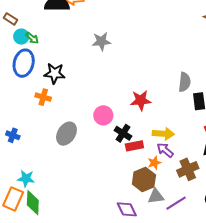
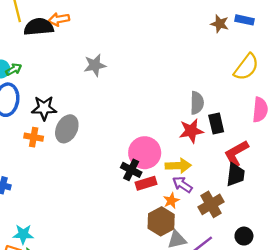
green arrow: (32, 38) -> (14, 69), turned -64
red star: (141, 100) -> (191, 131), moved
pink circle: (103, 115) -> (145, 153), moved, size x1.4
gray ellipse: (66, 134) -> (67, 129), moved

